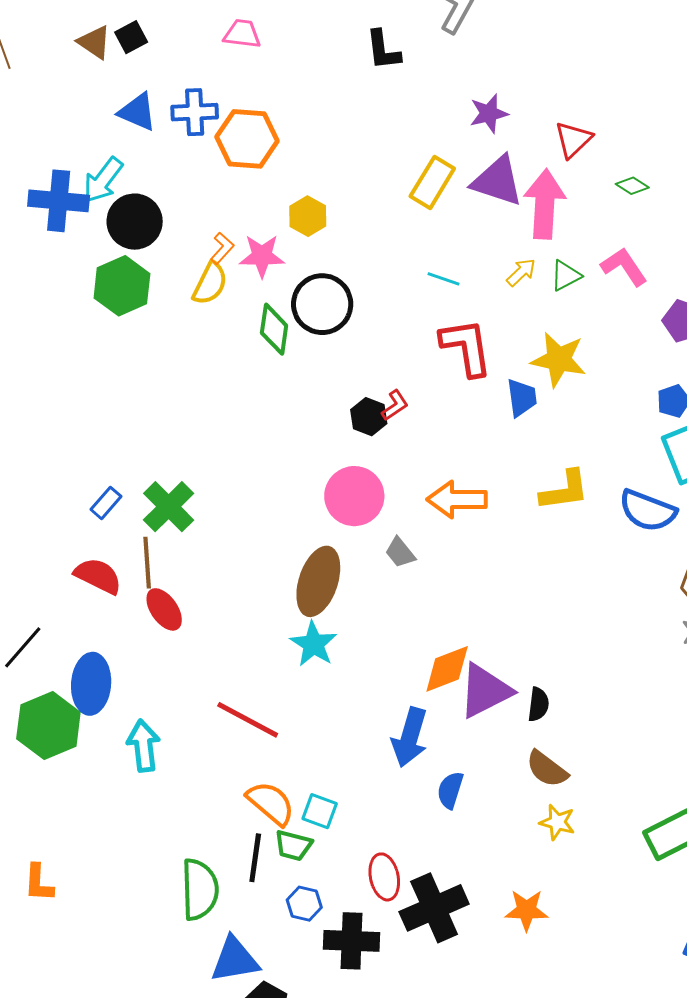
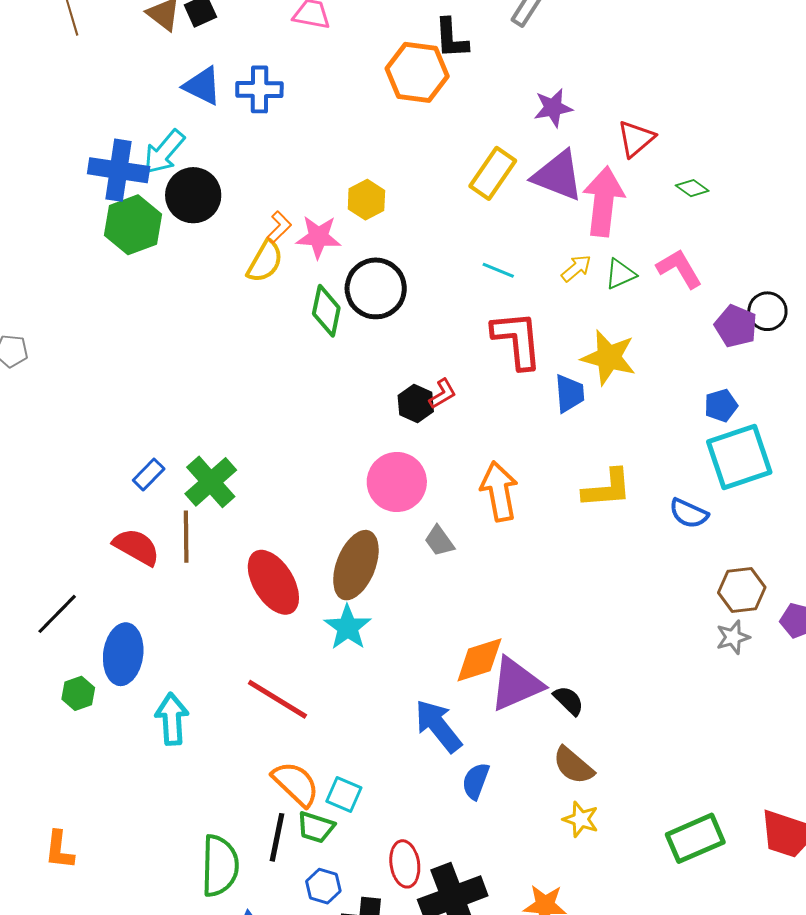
orange hexagon: (247, 139) -> (417, 72), moved
green hexagon: (122, 286) -> (133, 225), moved
orange arrow: (457, 500) -> (499, 491), turned 76
blue semicircle: (648, 511) -> (689, 513), size x0.7
red ellipse: (164, 609) -> (273, 582), moved, size x1.5
black semicircle: (538, 704) -> (569, 701), turned -56
green hexagon: (48, 725) -> (78, 693), size x0.5
blue arrow: (410, 737) -> (438, 726), turned 122

